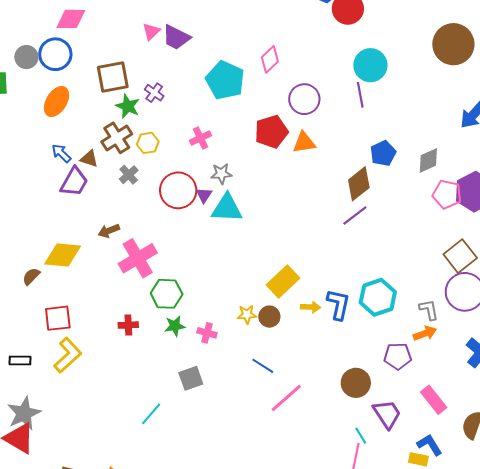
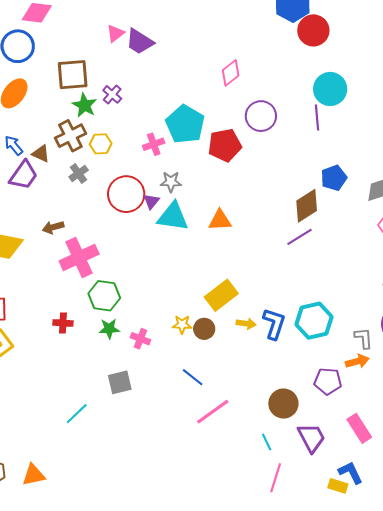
cyan pentagon: (225, 80) -> (185, 124), moved
orange triangle: (304, 143) -> (220, 220), moved
cyan line: (361, 436) -> (267, 442), moved

